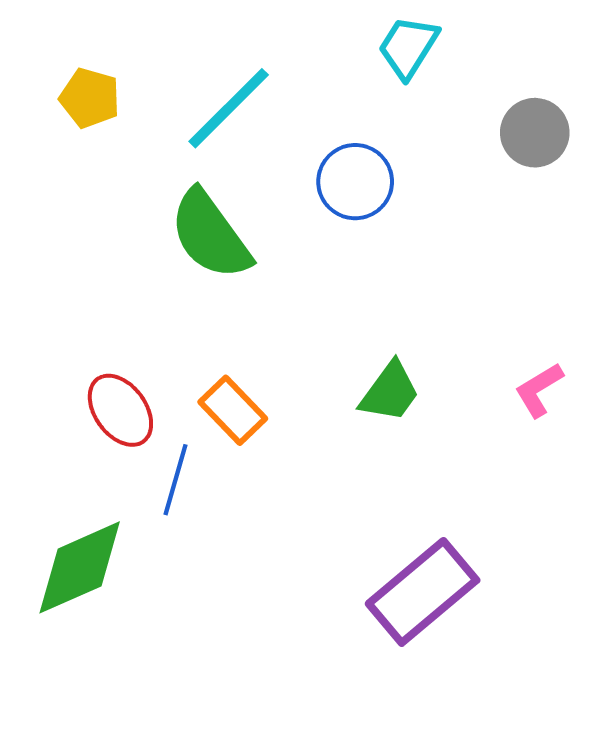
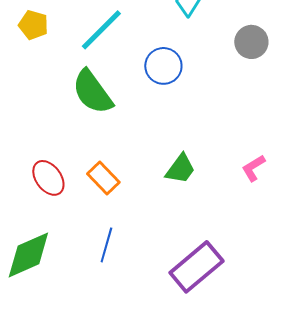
blue line: (176, 480) -> (106, 245), moved

